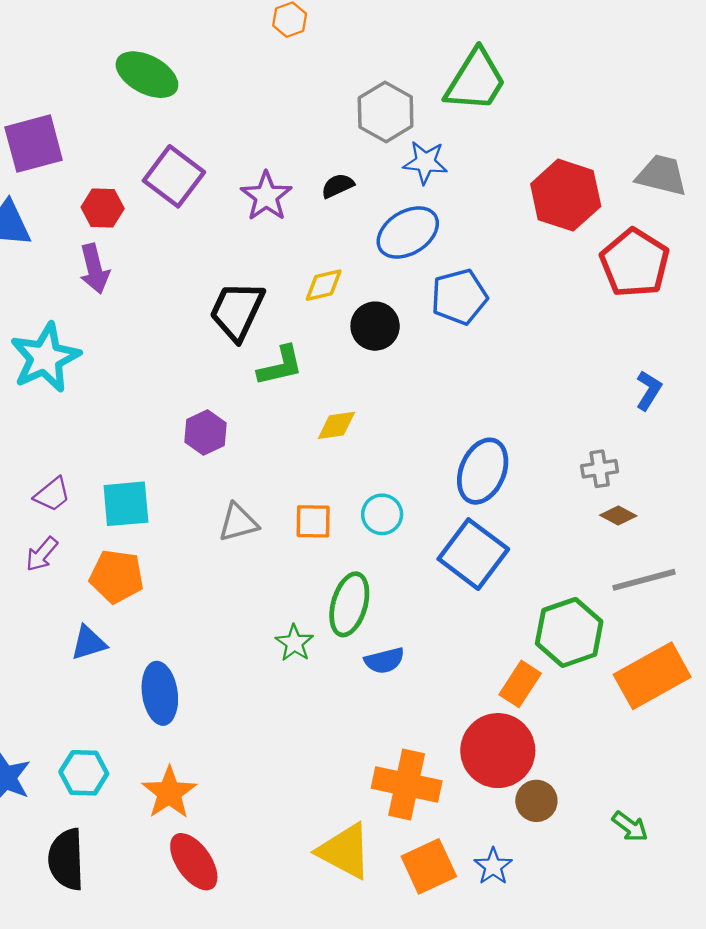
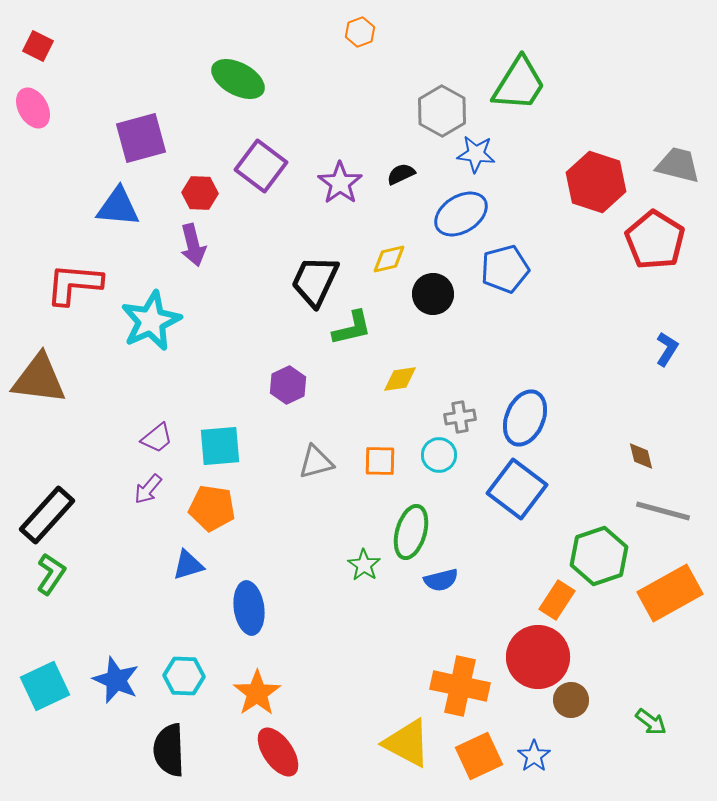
gray cross: (600, 469) -> (460, 417), moved
brown diamond: (618, 516) -> (641, 456), turned 48
gray line: (644, 580) -> (663, 511), turned 30

